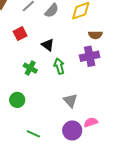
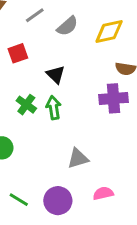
green arrow: (59, 66) -> (54, 108), moved
gray triangle: (70, 101) -> (78, 158), turned 49
purple circle: (72, 130) -> (58, 201), moved

